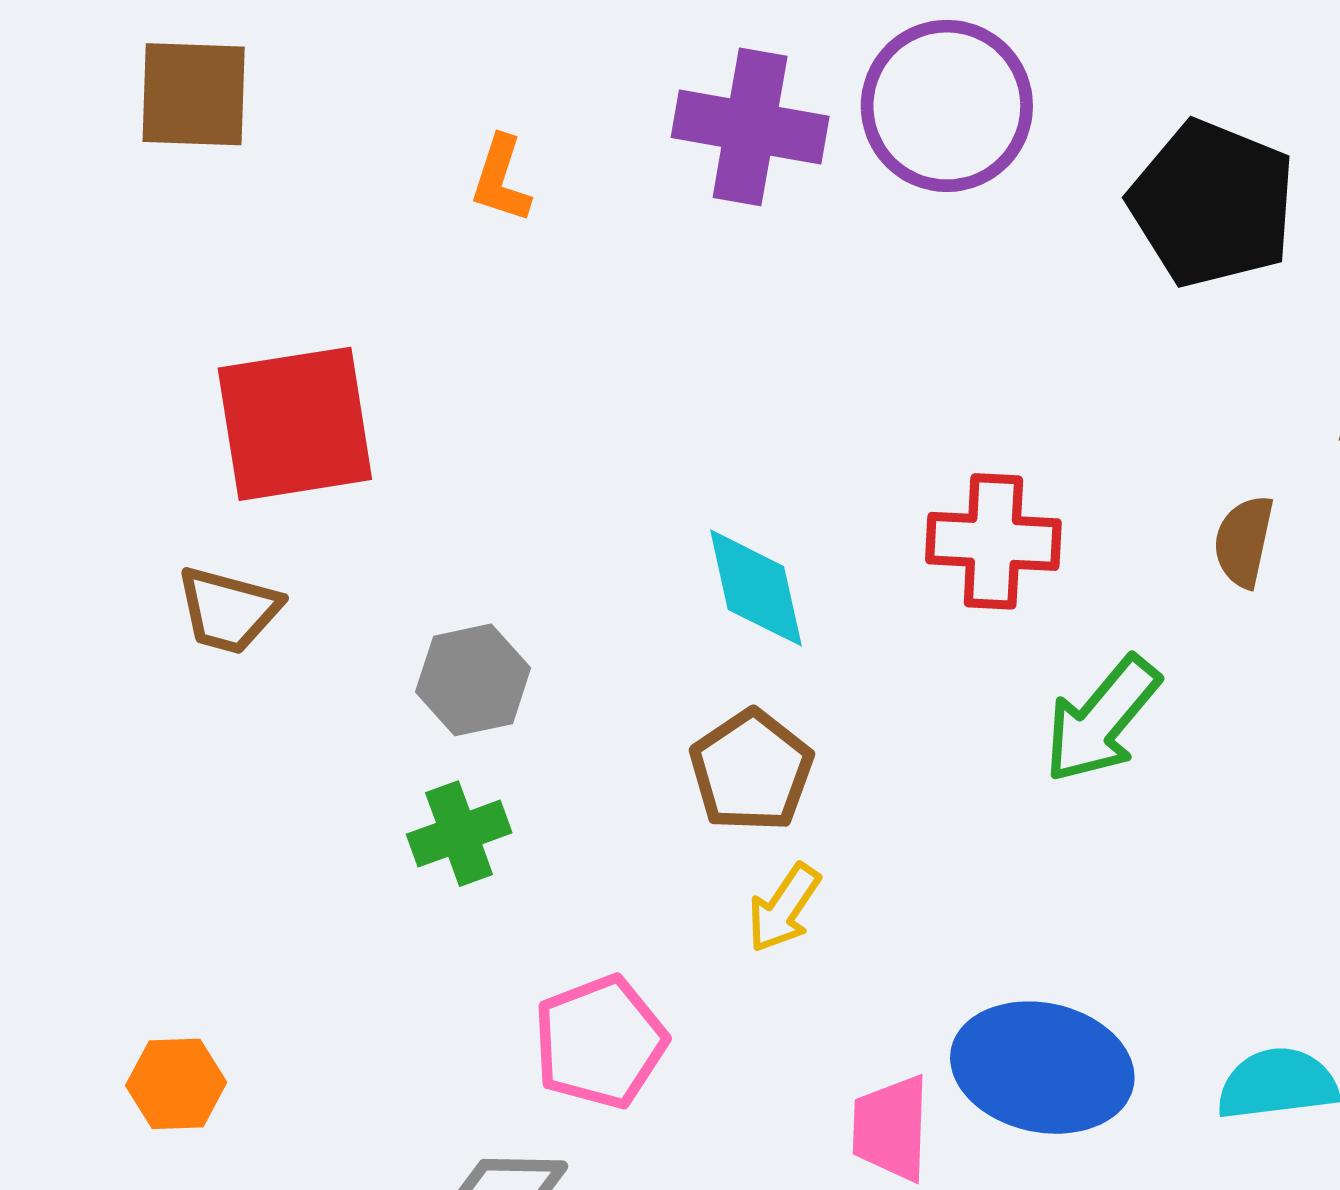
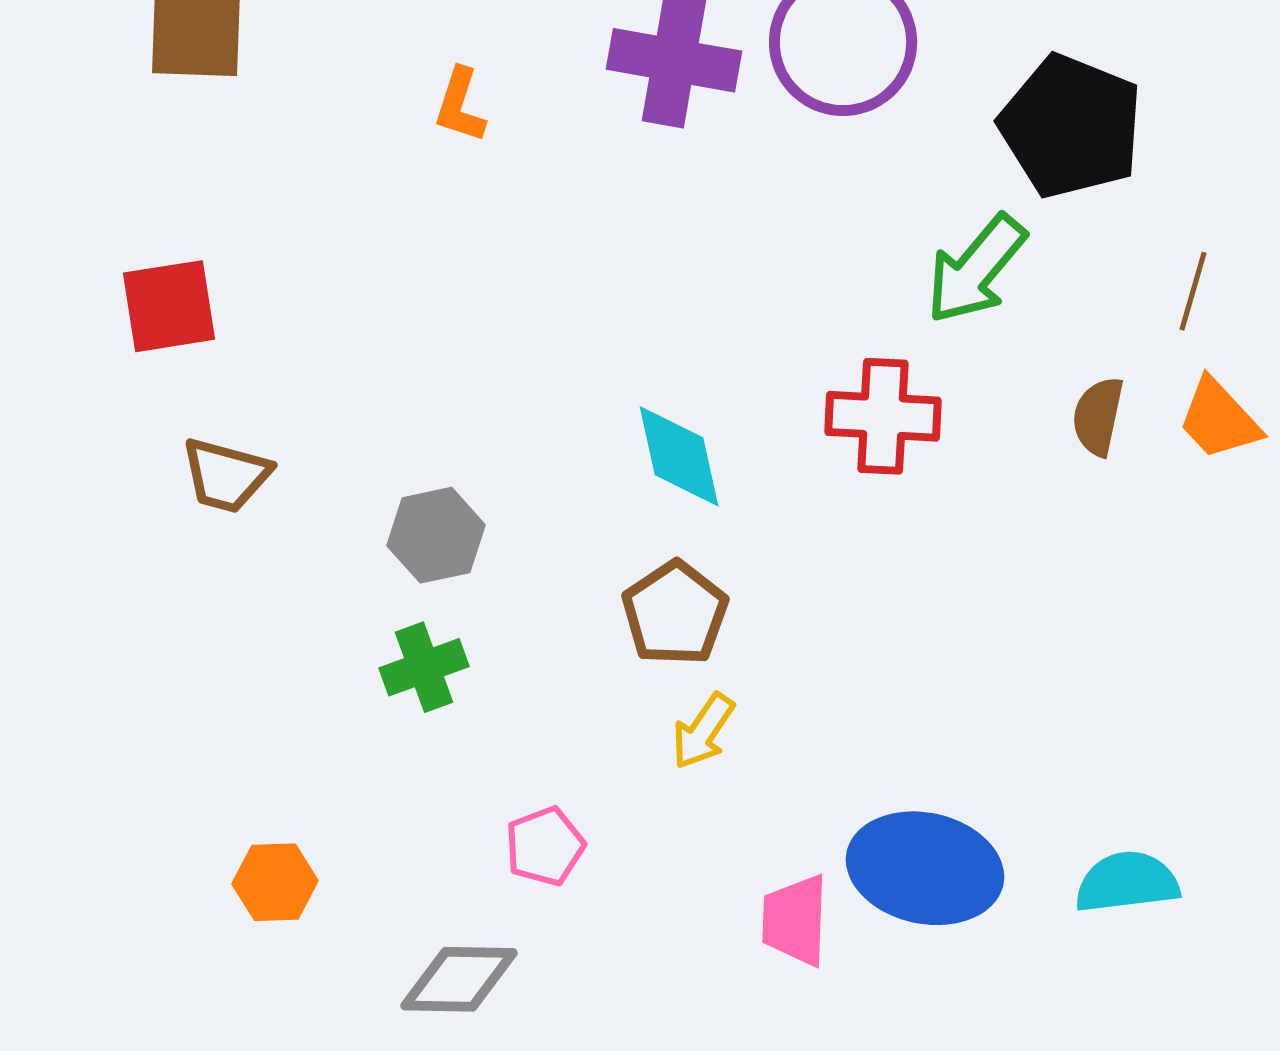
red square: (295, 424) -> (169, 306), moved, size x0.7
green arrow: (1102, 719) -> (976, 269), moved
pink pentagon: (600, 1042) -> (545, 846), size x0.7
orange hexagon: (176, 1084) -> (275, 882), moved

